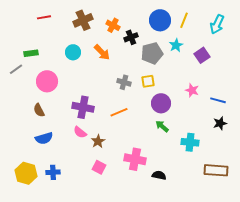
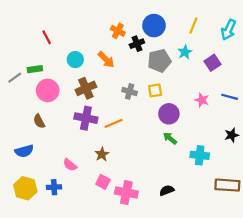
red line: (44, 17) -> (47, 37), moved, turned 72
brown cross: (83, 20) -> (86, 88), moved
blue circle: (160, 20) -> (154, 26), moved
green rectangle: (31, 53) -> (35, 69), moved
blue line: (218, 100) -> (230, 97), moved
orange line: (119, 112) -> (114, 123), moved
pink semicircle: (80, 132) -> (70, 165), moved
blue semicircle: (44, 138) -> (24, 151), moved
pink cross: (135, 159) -> (126, 193), moved
black semicircle: (159, 175) -> (167, 190), turned -32

